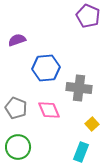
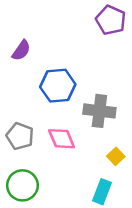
purple semicircle: (17, 40) -> (21, 50), turned 144

